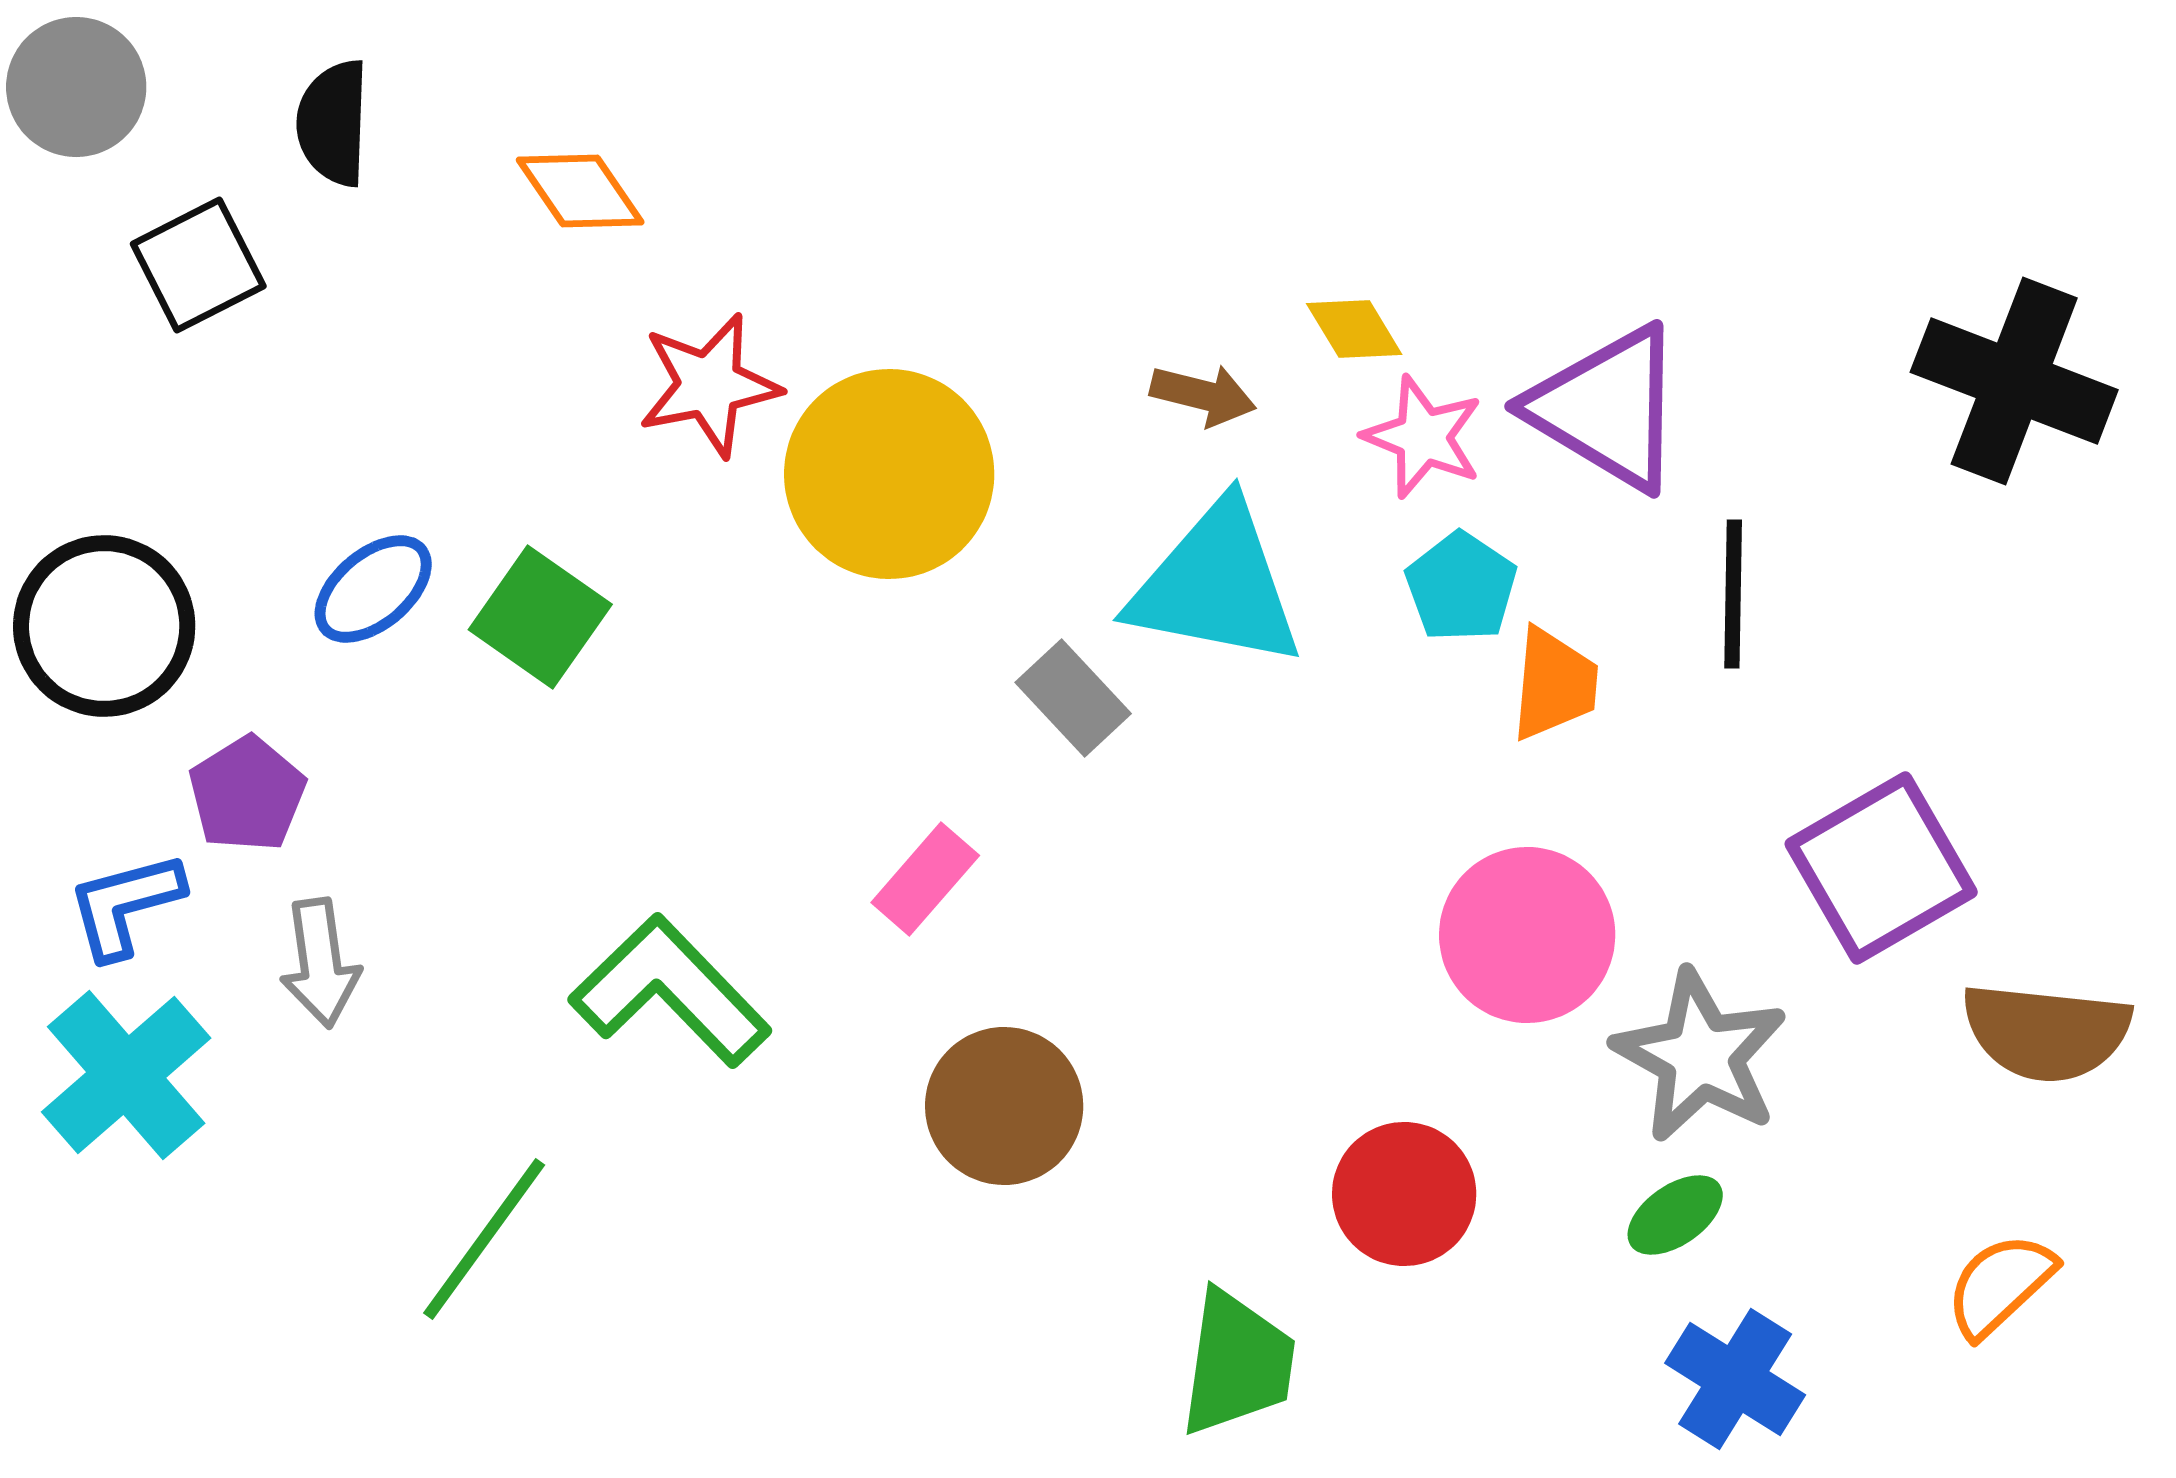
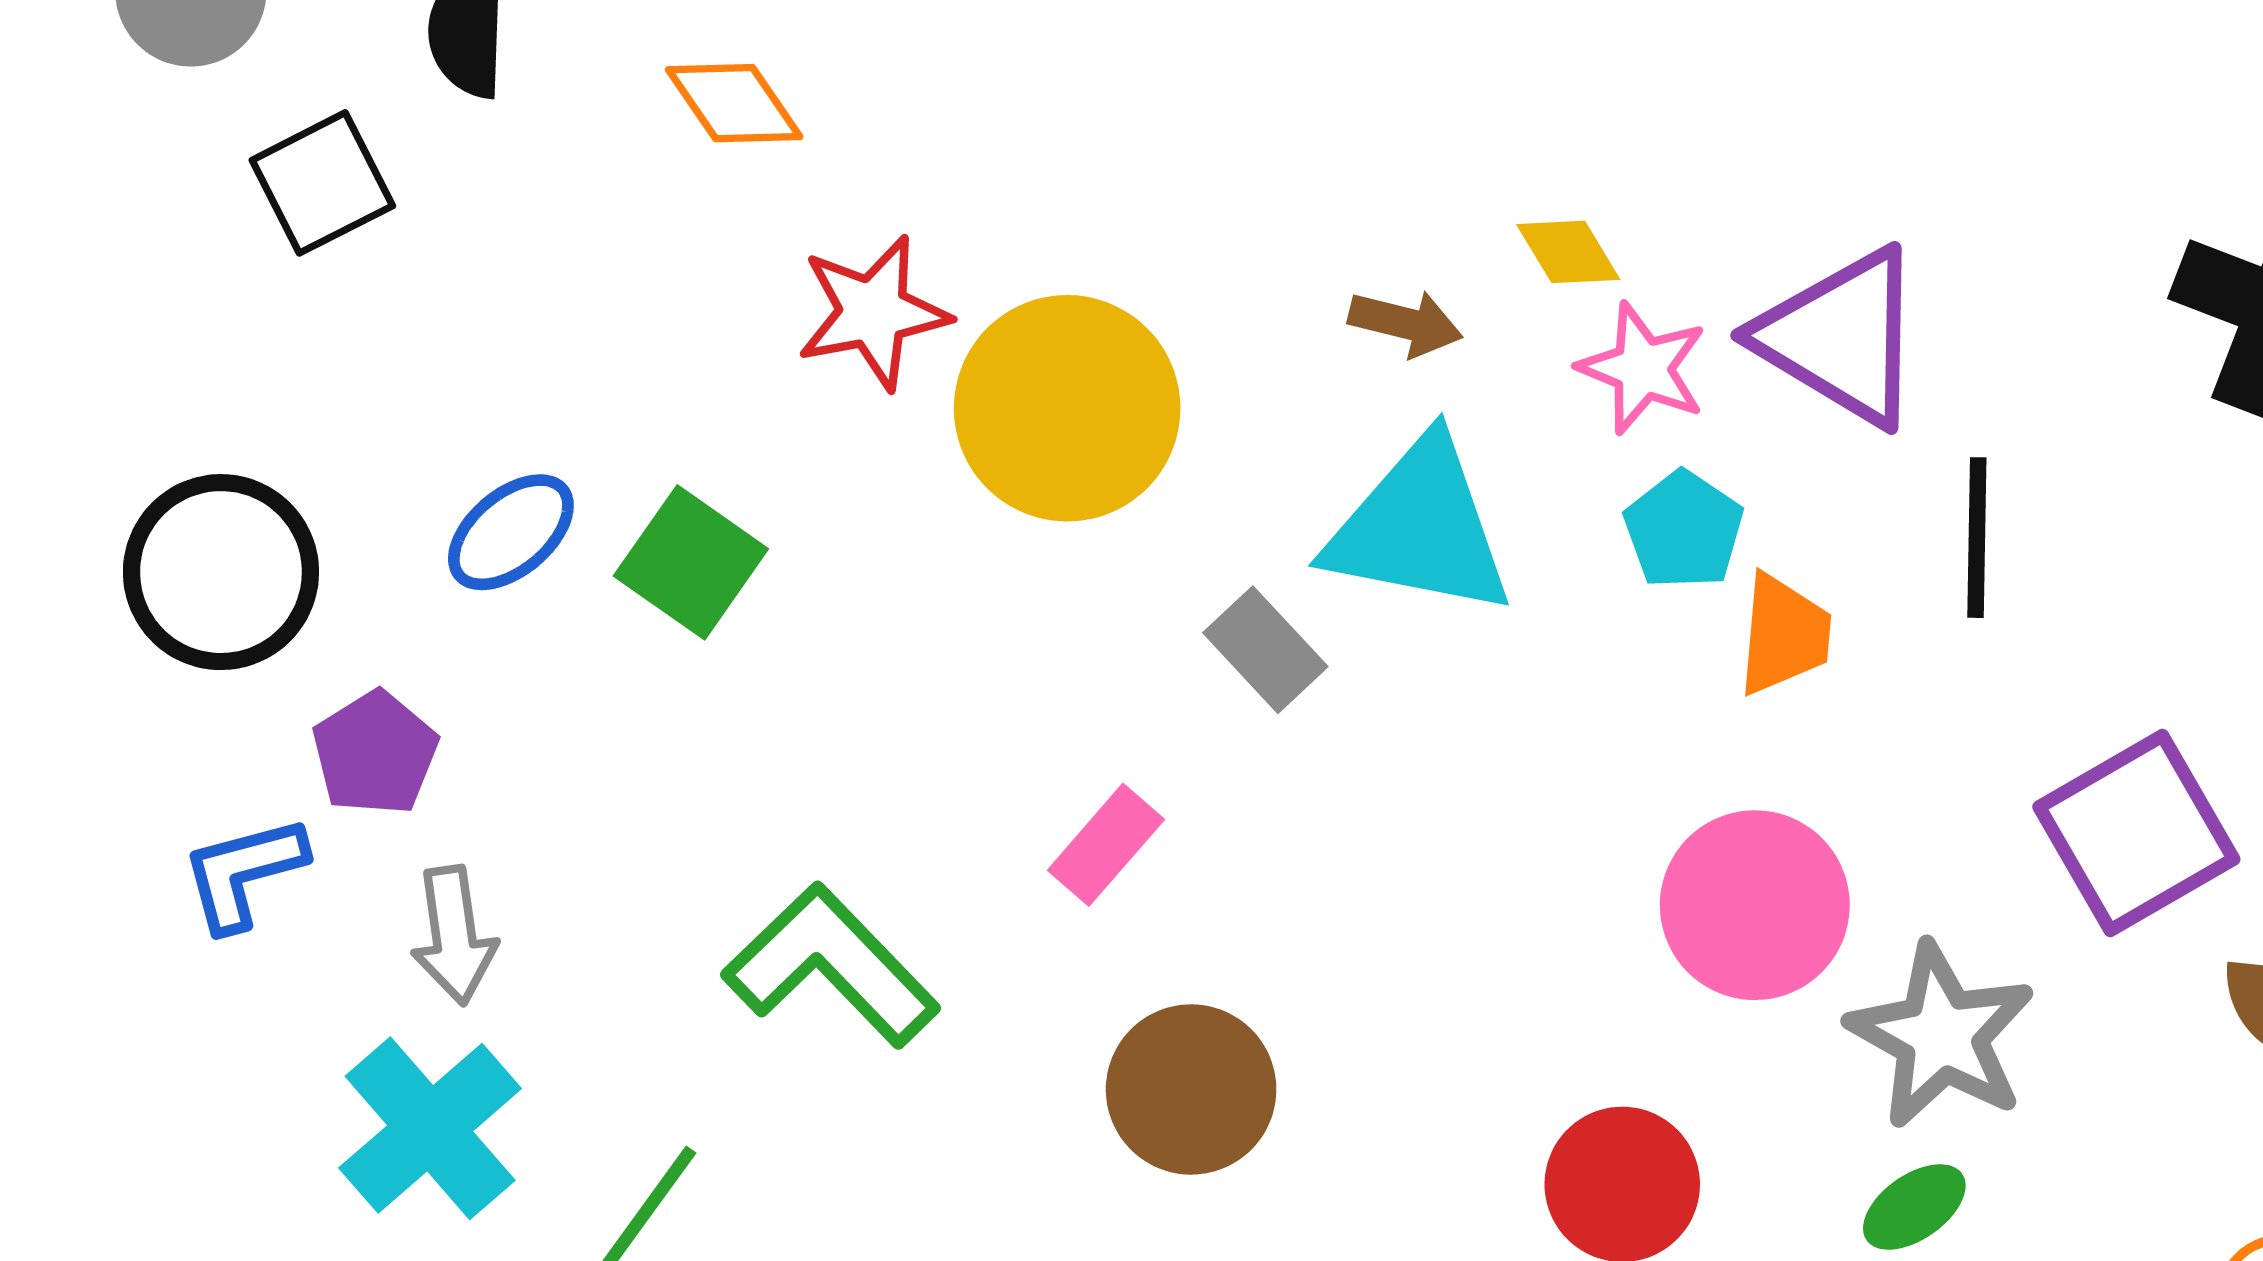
cyan cross: (126, 1075) -> (430, 1128), moved

